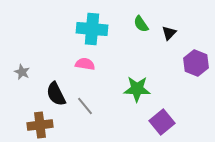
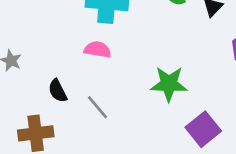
black semicircle: (56, 94) -> (58, 91), size x0.7

